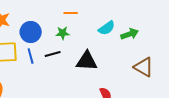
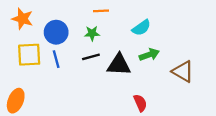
green arrow: (130, 34) -> (149, 55), moved
black line: (53, 54) -> (91, 57), moved

